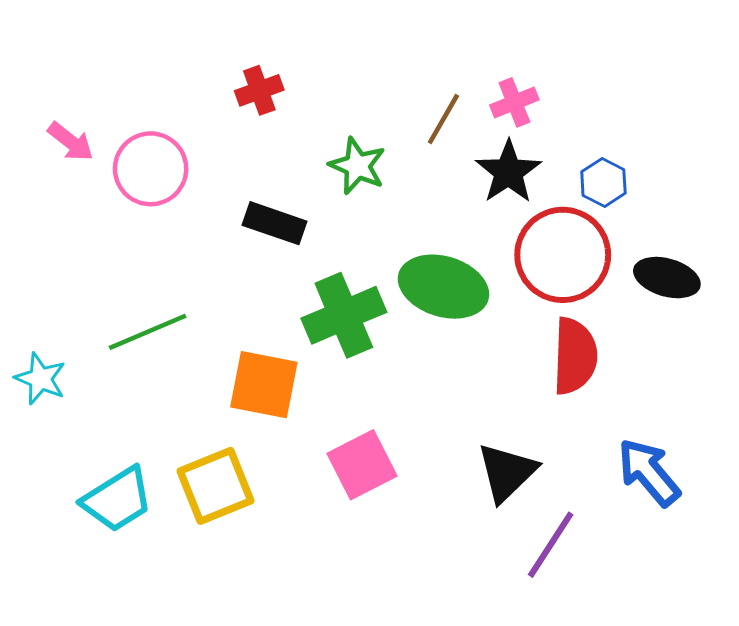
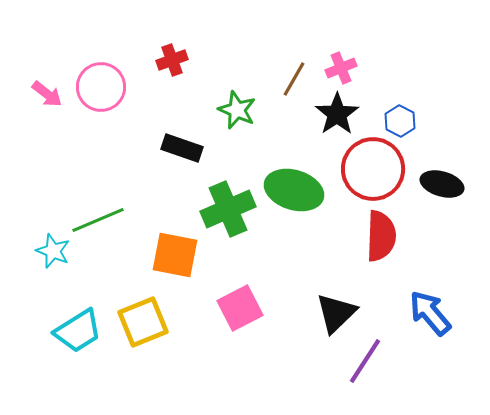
pink circle: (151, 169) -> (101, 87), moved
cyan star: (40, 379) -> (53, 251), moved

